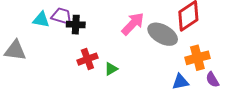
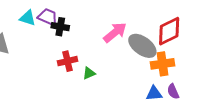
orange cross: (197, 58) -> (162, 64), moved
purple semicircle: (212, 80) -> (173, 91), moved

